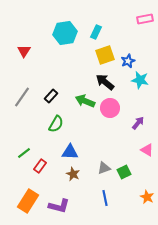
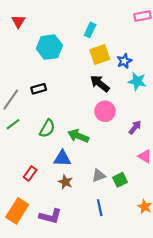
cyan hexagon: (65, 33) -> (49, 47), moved
red triangle: (24, 51) -> (18, 21), moved
black rectangle: (51, 96) -> (39, 89), moved, turned 32
green arrow: (85, 101) -> (78, 136), moved
green line: (24, 153) -> (13, 124), moved

